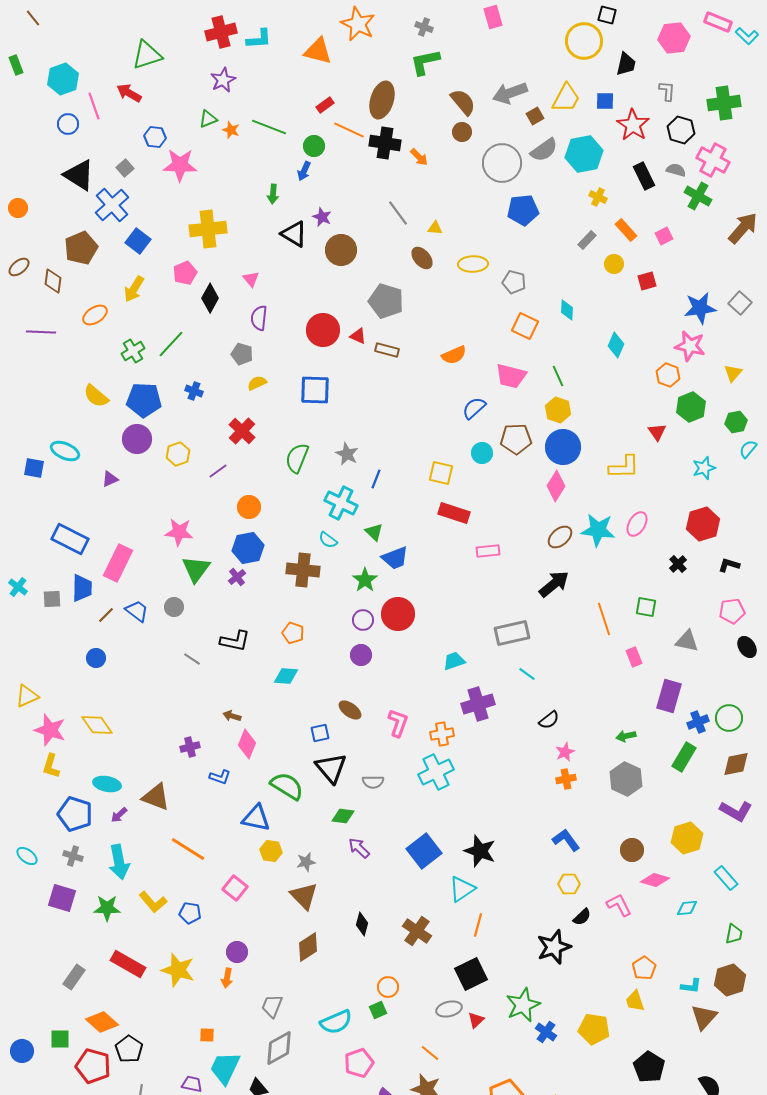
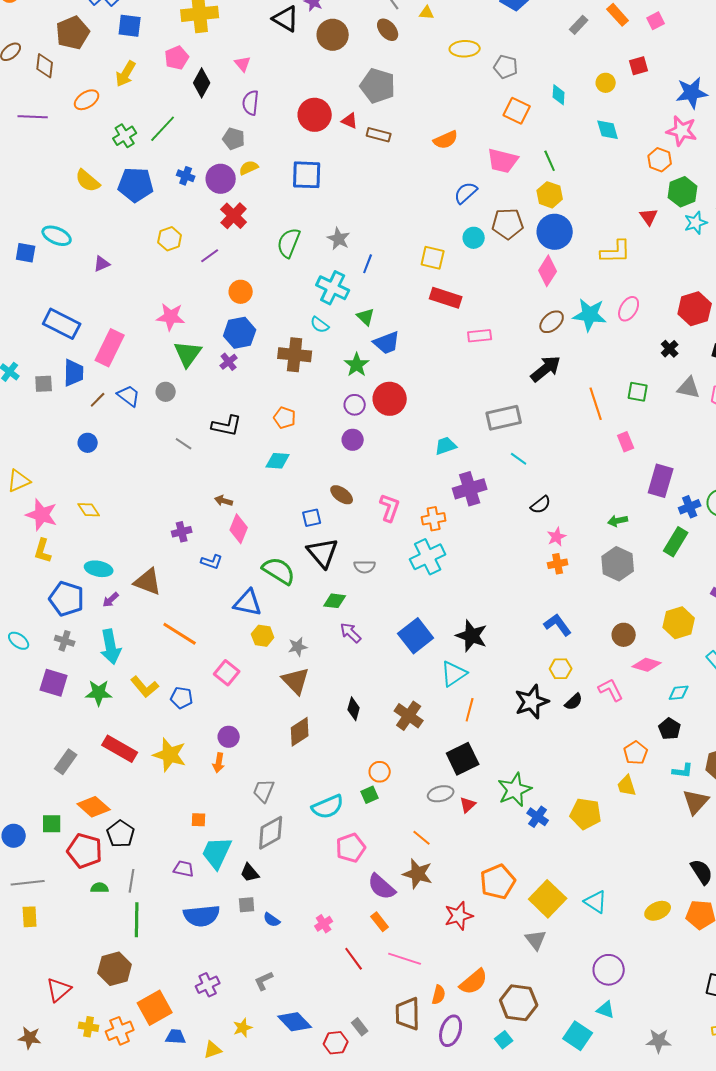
blue square: (138, 241) -> (130, 26), turned -30
brown ellipse: (422, 258) -> (388, 30), moved
yellow circle: (614, 264) -> (606, 83), moved
cyan diamond: (616, 345) -> (608, 130), turned -40
purple circle: (137, 439) -> (221, 179), moved
cyan star: (704, 468) -> (696, 223), moved
gray triangle: (687, 641) -> (689, 388), moved
yellow diamond: (97, 725) -> (89, 510), size x0.7
black star: (554, 947) -> (532, 702), moved
black pentagon: (649, 1067) -> (670, 729), moved, size x0.7

